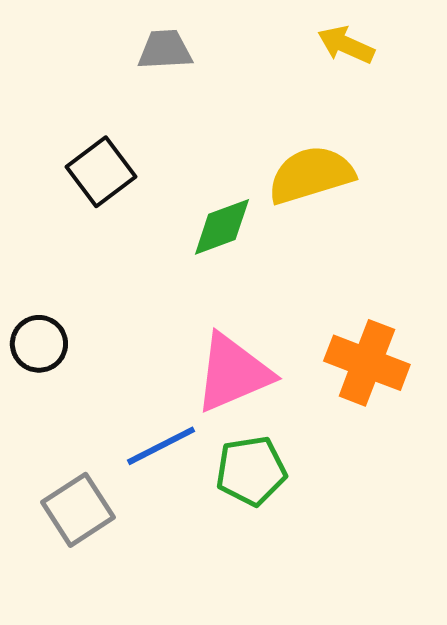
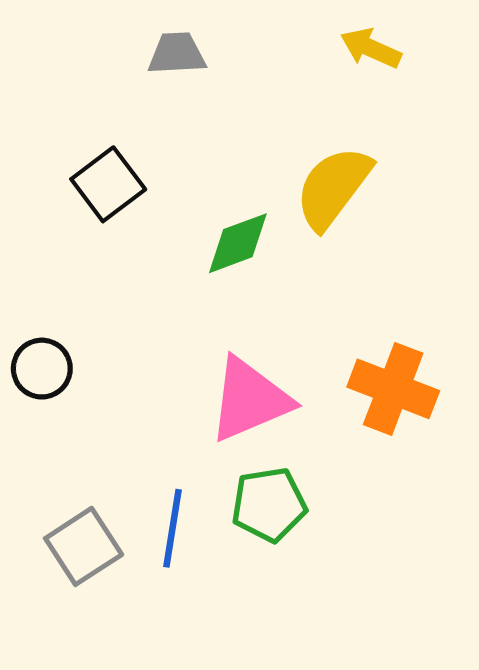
yellow semicircle: (311, 175) -> (333, 187), turned -36
blue line: (161, 446) -> (172, 528), moved, turned -54

